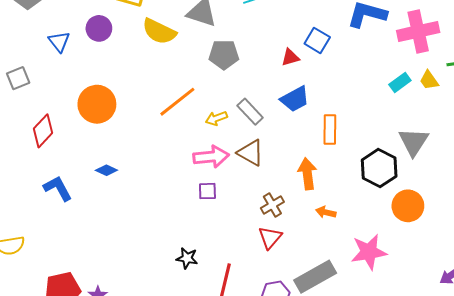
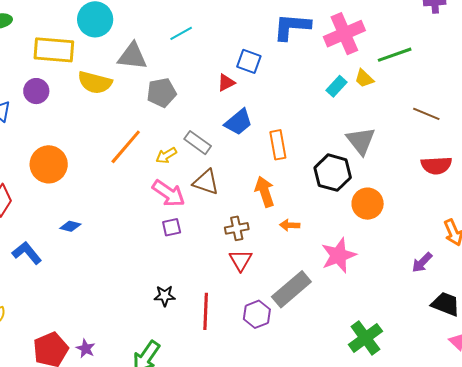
pink arrow: (211, 157) -> (169, 193), turned 52
brown cross: (272, 205) -> (237, 228), turned 30

